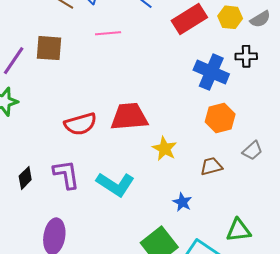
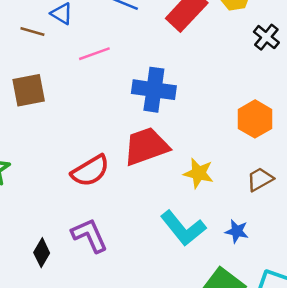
black cross: (246, 56) -> (266, 37), turned -35
blue cross: (211, 72) -> (154, 90), moved
cyan L-shape: (115, 184) -> (183, 228), moved, turned 33

